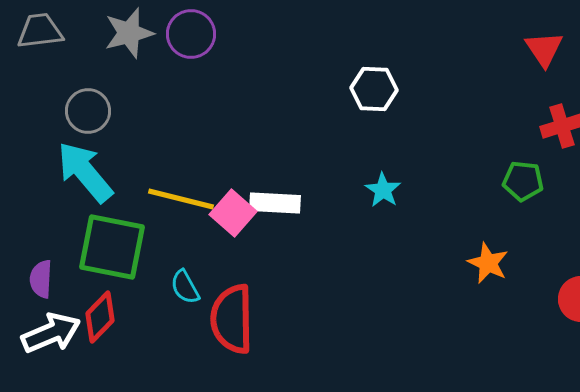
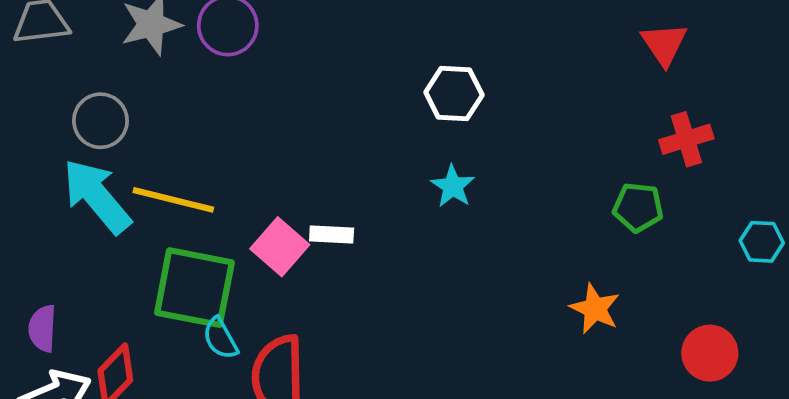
cyan star: (383, 190) -> (453, 186), moved
yellow line: (181, 199) -> (173, 200), moved
white rectangle: (275, 203) -> (332, 234), size x0.7
green square: (112, 247) -> (194, 288), moved

